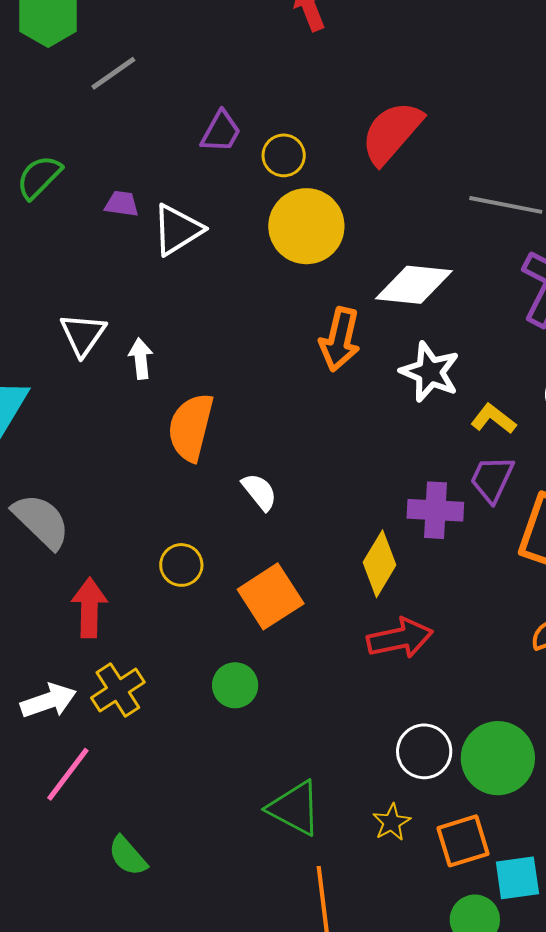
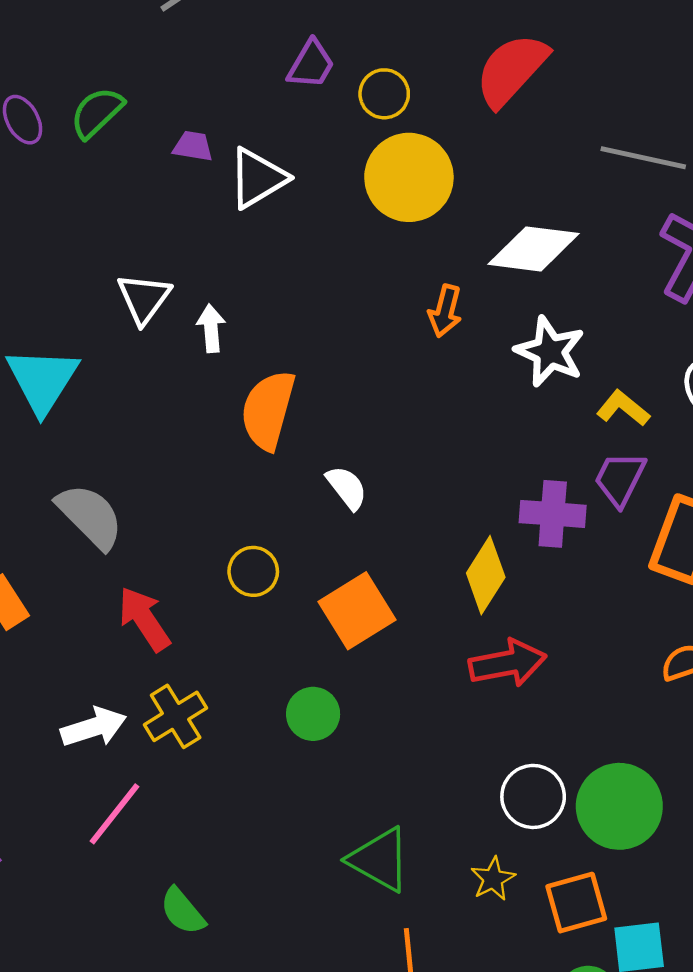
orange arrow: (340, 339) -> (445, 311), size x0.7
red arrow: (89, 608) -> (144, 619), turned -36

